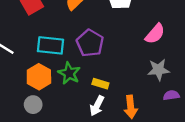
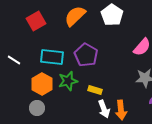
green star: (69, 73) -> (68, 81), turned 30
white arrow: (97, 106) -> (104, 109), moved, turned -48

